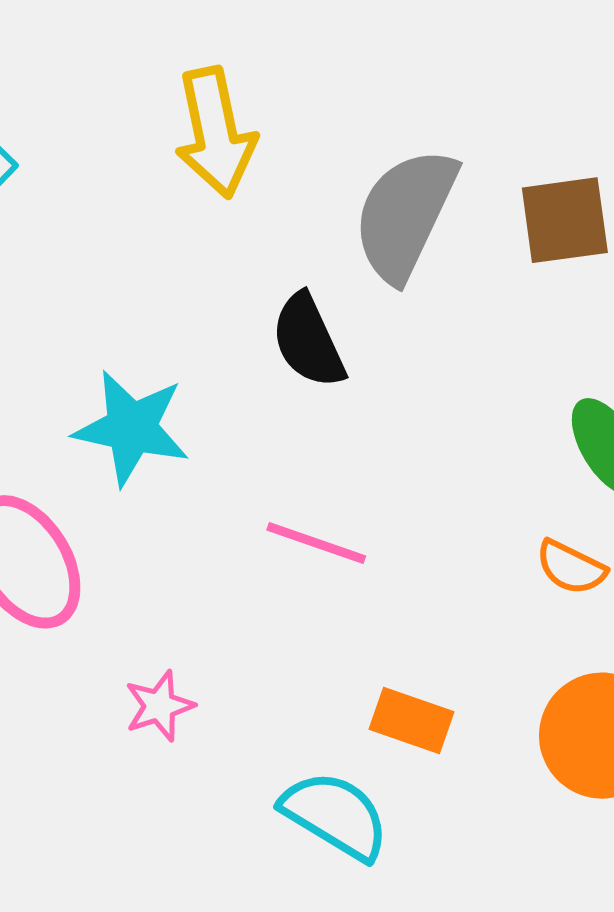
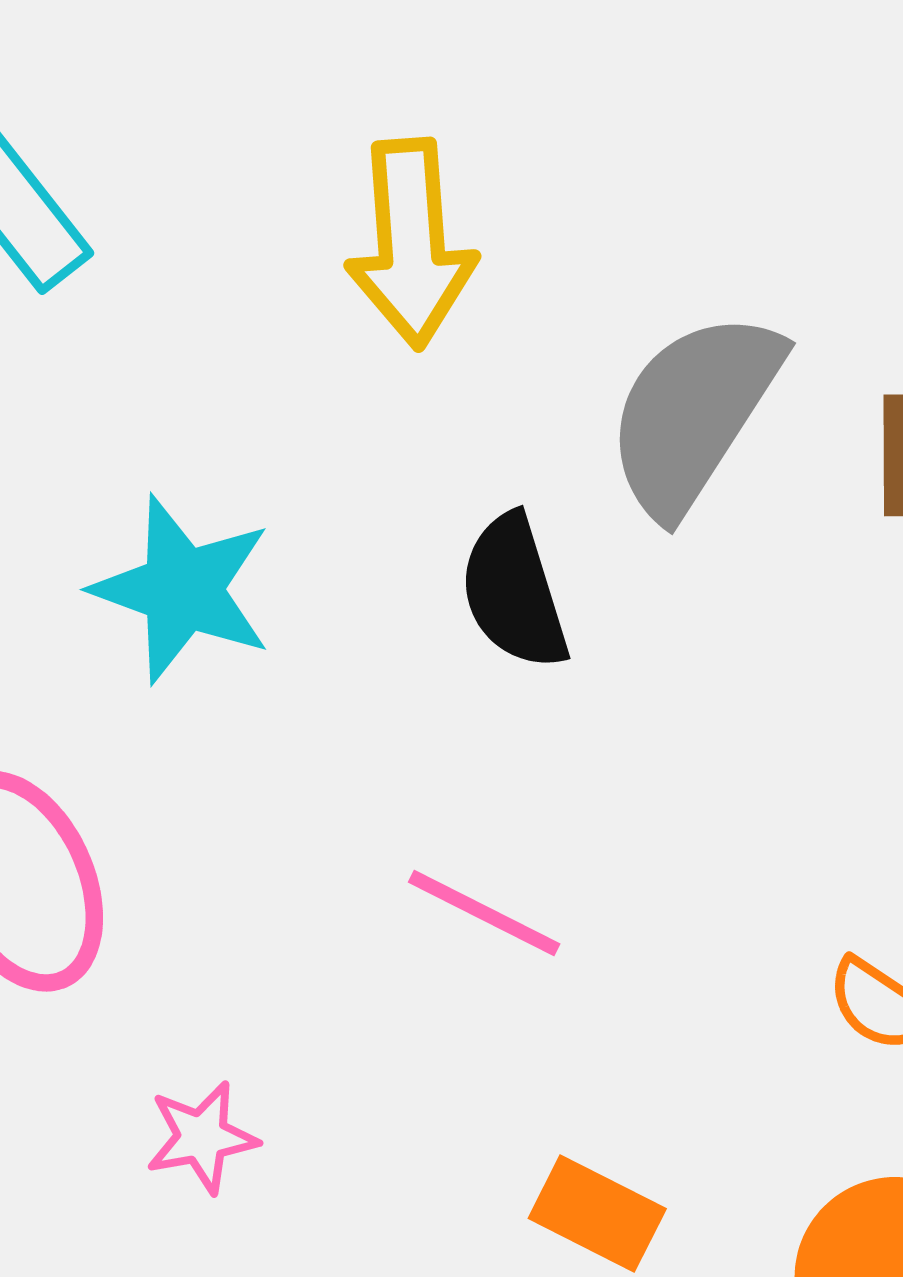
cyan star: (131, 428) -> (182, 589), moved

